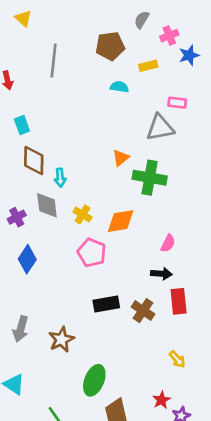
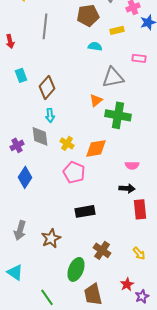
gray triangle: (160, 128) -> (113, 77), moved
brown diamond: (34, 161) -> (47, 87), moved, turned 40
pink semicircle: (168, 243) -> (132, 165), turned 64
brown cross: (143, 311) -> (102, 250), moved

